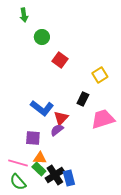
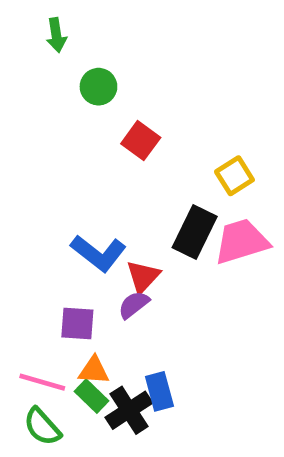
black rectangle: (83, 99) -> (195, 232), size x1.5
pink trapezoid: (103, 119) -> (242, 241), moved
blue rectangle: (69, 178) -> (159, 391), moved

